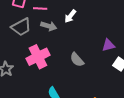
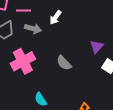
purple triangle: (108, 45) -> (97, 47), turned -32

